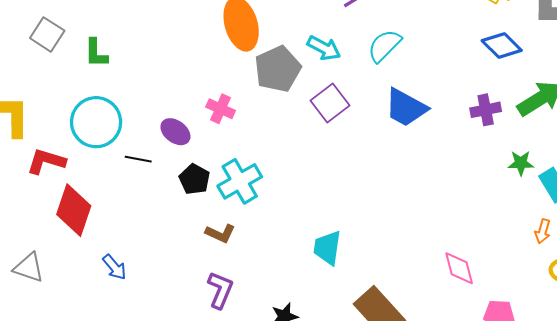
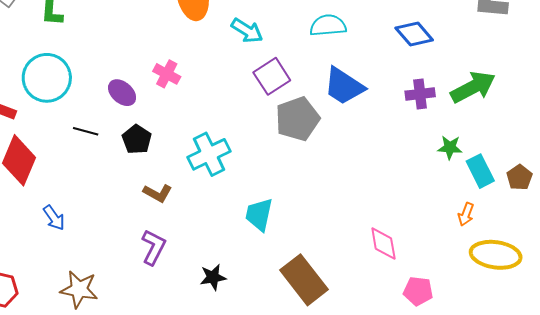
blue diamond: (502, 45) -> (414, 34), moved
cyan semicircle: (384, 46) -> (328, 25), turned 36
cyan arrow: (324, 48) -> (247, 31), moved
gray pentagon: (278, 69) -> (297, 119), moved
black line: (138, 159) -> (86, 131), moved
cyan cross: (240, 181) -> (209, 154), moved

